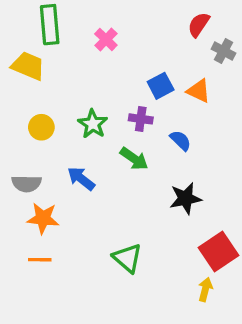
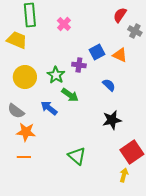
purple cross: (141, 119) -> (79, 65), moved
yellow circle: (41, 127) -> (25, 77), size x1.5
green arrow: (134, 159) -> (70, 95), moved
gray semicircle: (26, 184) -> (16, 111), turned 36

